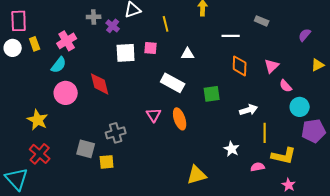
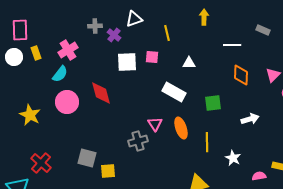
yellow star: (38, 120) -> (30, 115), moved
gray cross: (116, 133) -> (138, 141), moved
yellow line: (265, 133) -> (207, 142), moved

